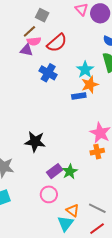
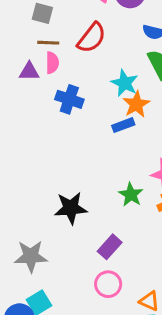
brown line: (29, 31) -> (48, 43), moved, turned 56
pink semicircle: (34, 41) -> (52, 63), moved, turned -72
red semicircle: (57, 43) -> (92, 38), moved
green star: (70, 171) -> (131, 195), moved

